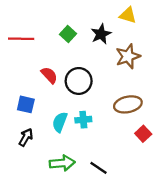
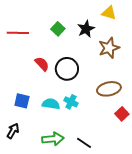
blue square: (26, 104) -> (22, 101), moved
cyan cross: (83, 120) -> (71, 102), turned 32
cyan semicircle: (60, 122) -> (51, 104), turned 78
black arrow: (26, 137) -> (13, 131), moved

